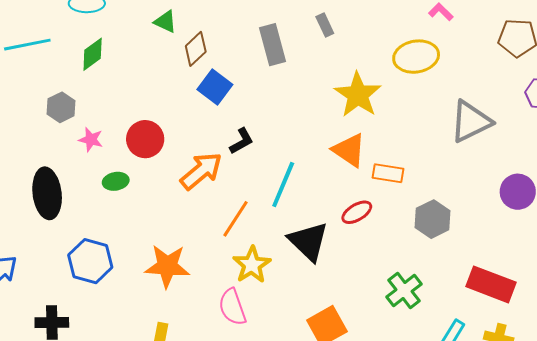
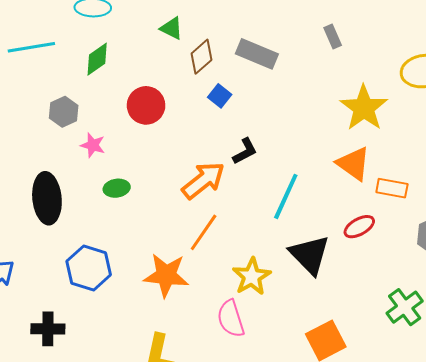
gray rectangle: (273, 45) -> (257, 54), moved, turned -54
blue square: (215, 87) -> (220, 96), size x0.7
red circle: (145, 139) -> (146, 105), moved
orange line: (235, 219) -> (204, 232), moved

